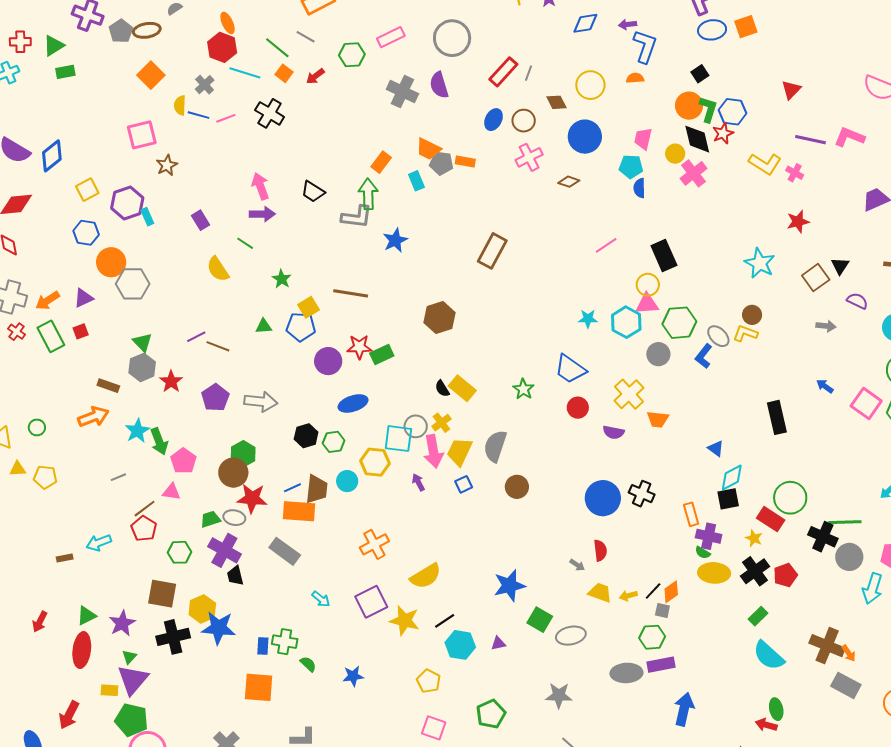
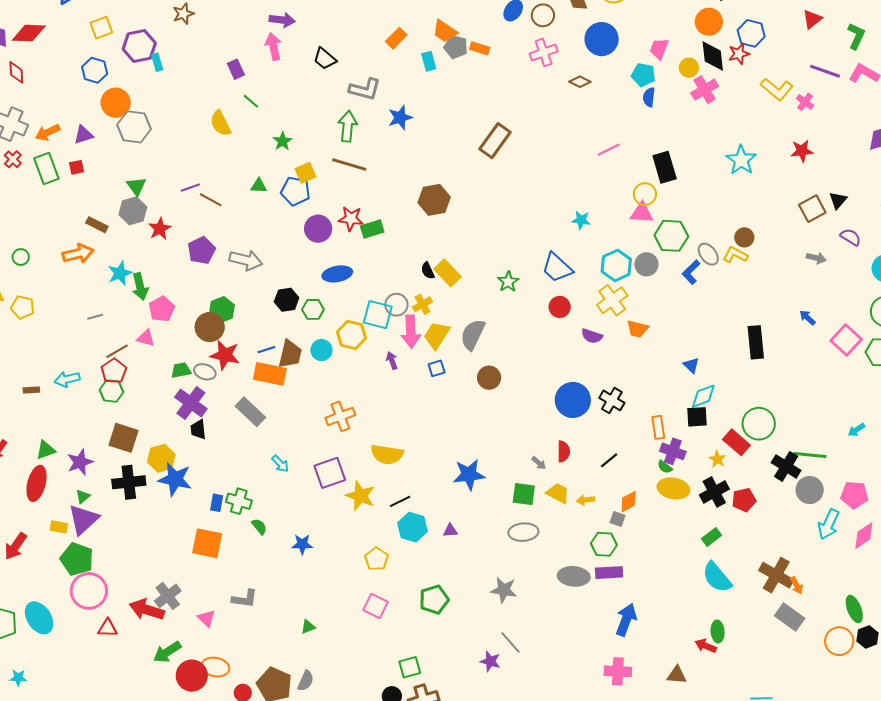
green L-shape: (708, 109) -> (856, 36), moved
green arrow: (368, 194) -> (348, 126), moved
purple arrow: (262, 214) -> (282, 20), moved
purple rectangle: (201, 220) -> (236, 69), moved
cyan star: (760, 263) -> (741, 160), moved
cyan hexagon: (626, 322) -> (616, 265), moved
green hexagon: (179, 552) -> (111, 391), moved
yellow semicircle: (426, 576) -> (387, 454), turned 32
black line: (653, 591) -> (609, 460), moved
green square: (540, 620) -> (524, 494), moved, turned -30

